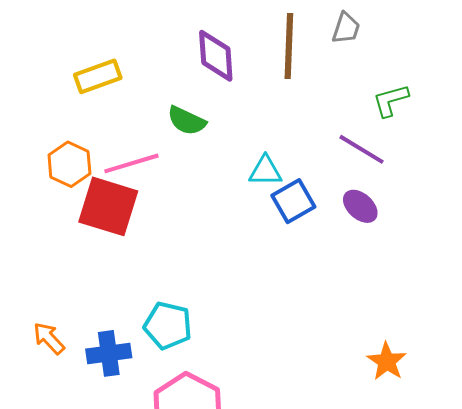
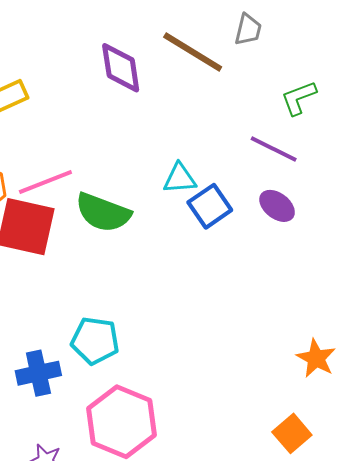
brown line: (289, 46) -> (193, 52), turned -56
green semicircle: (187, 121) -> (103, 213), moved, size x1.4

